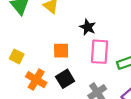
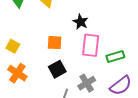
orange cross: (36, 80) -> (17, 73), moved

